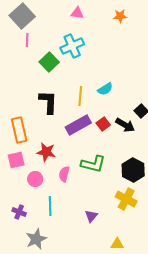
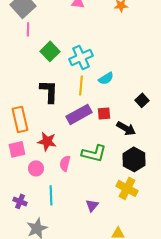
cyan cross: (72, 46) -> (81, 57), moved
red square: (103, 124) -> (104, 113), turned 32
black arrow: (125, 125) -> (126, 128), moved

